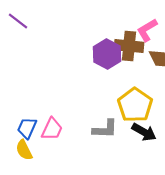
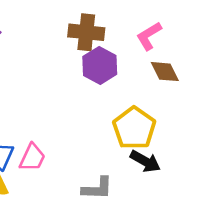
brown cross: (129, 46) -> (86, 32), moved
gray L-shape: (105, 129) -> (97, 188), moved

